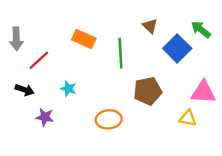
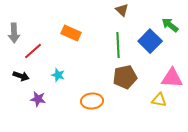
brown triangle: (150, 26) -> (122, 10), moved
green line: (120, 53) -> (118, 45), moved

